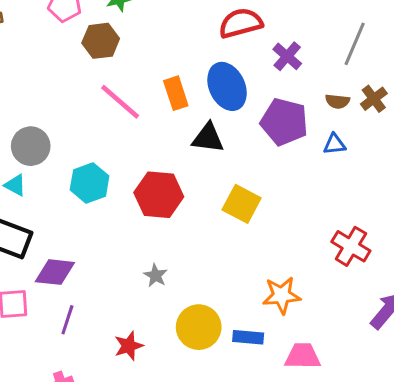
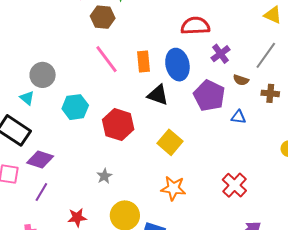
brown cross: (374, 99) -> (270, 93), turned 30
brown semicircle: (338, 101) -> (241, 80), moved
orange star: (282, 295) -> (173, 188), moved

